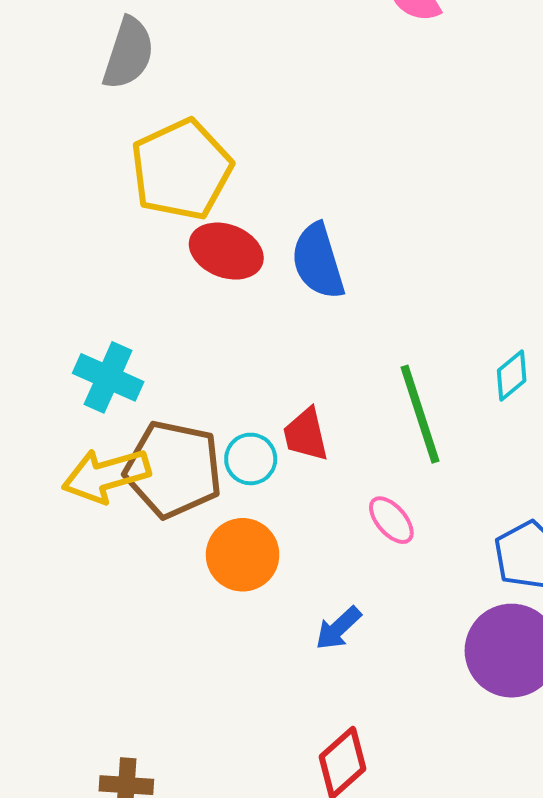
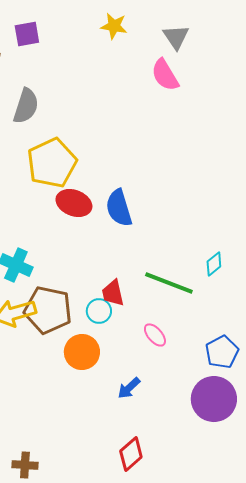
green line: (420, 414) -> (169, 283), turned -51
cyan circle: (251, 459) -> (99, 311), moved

